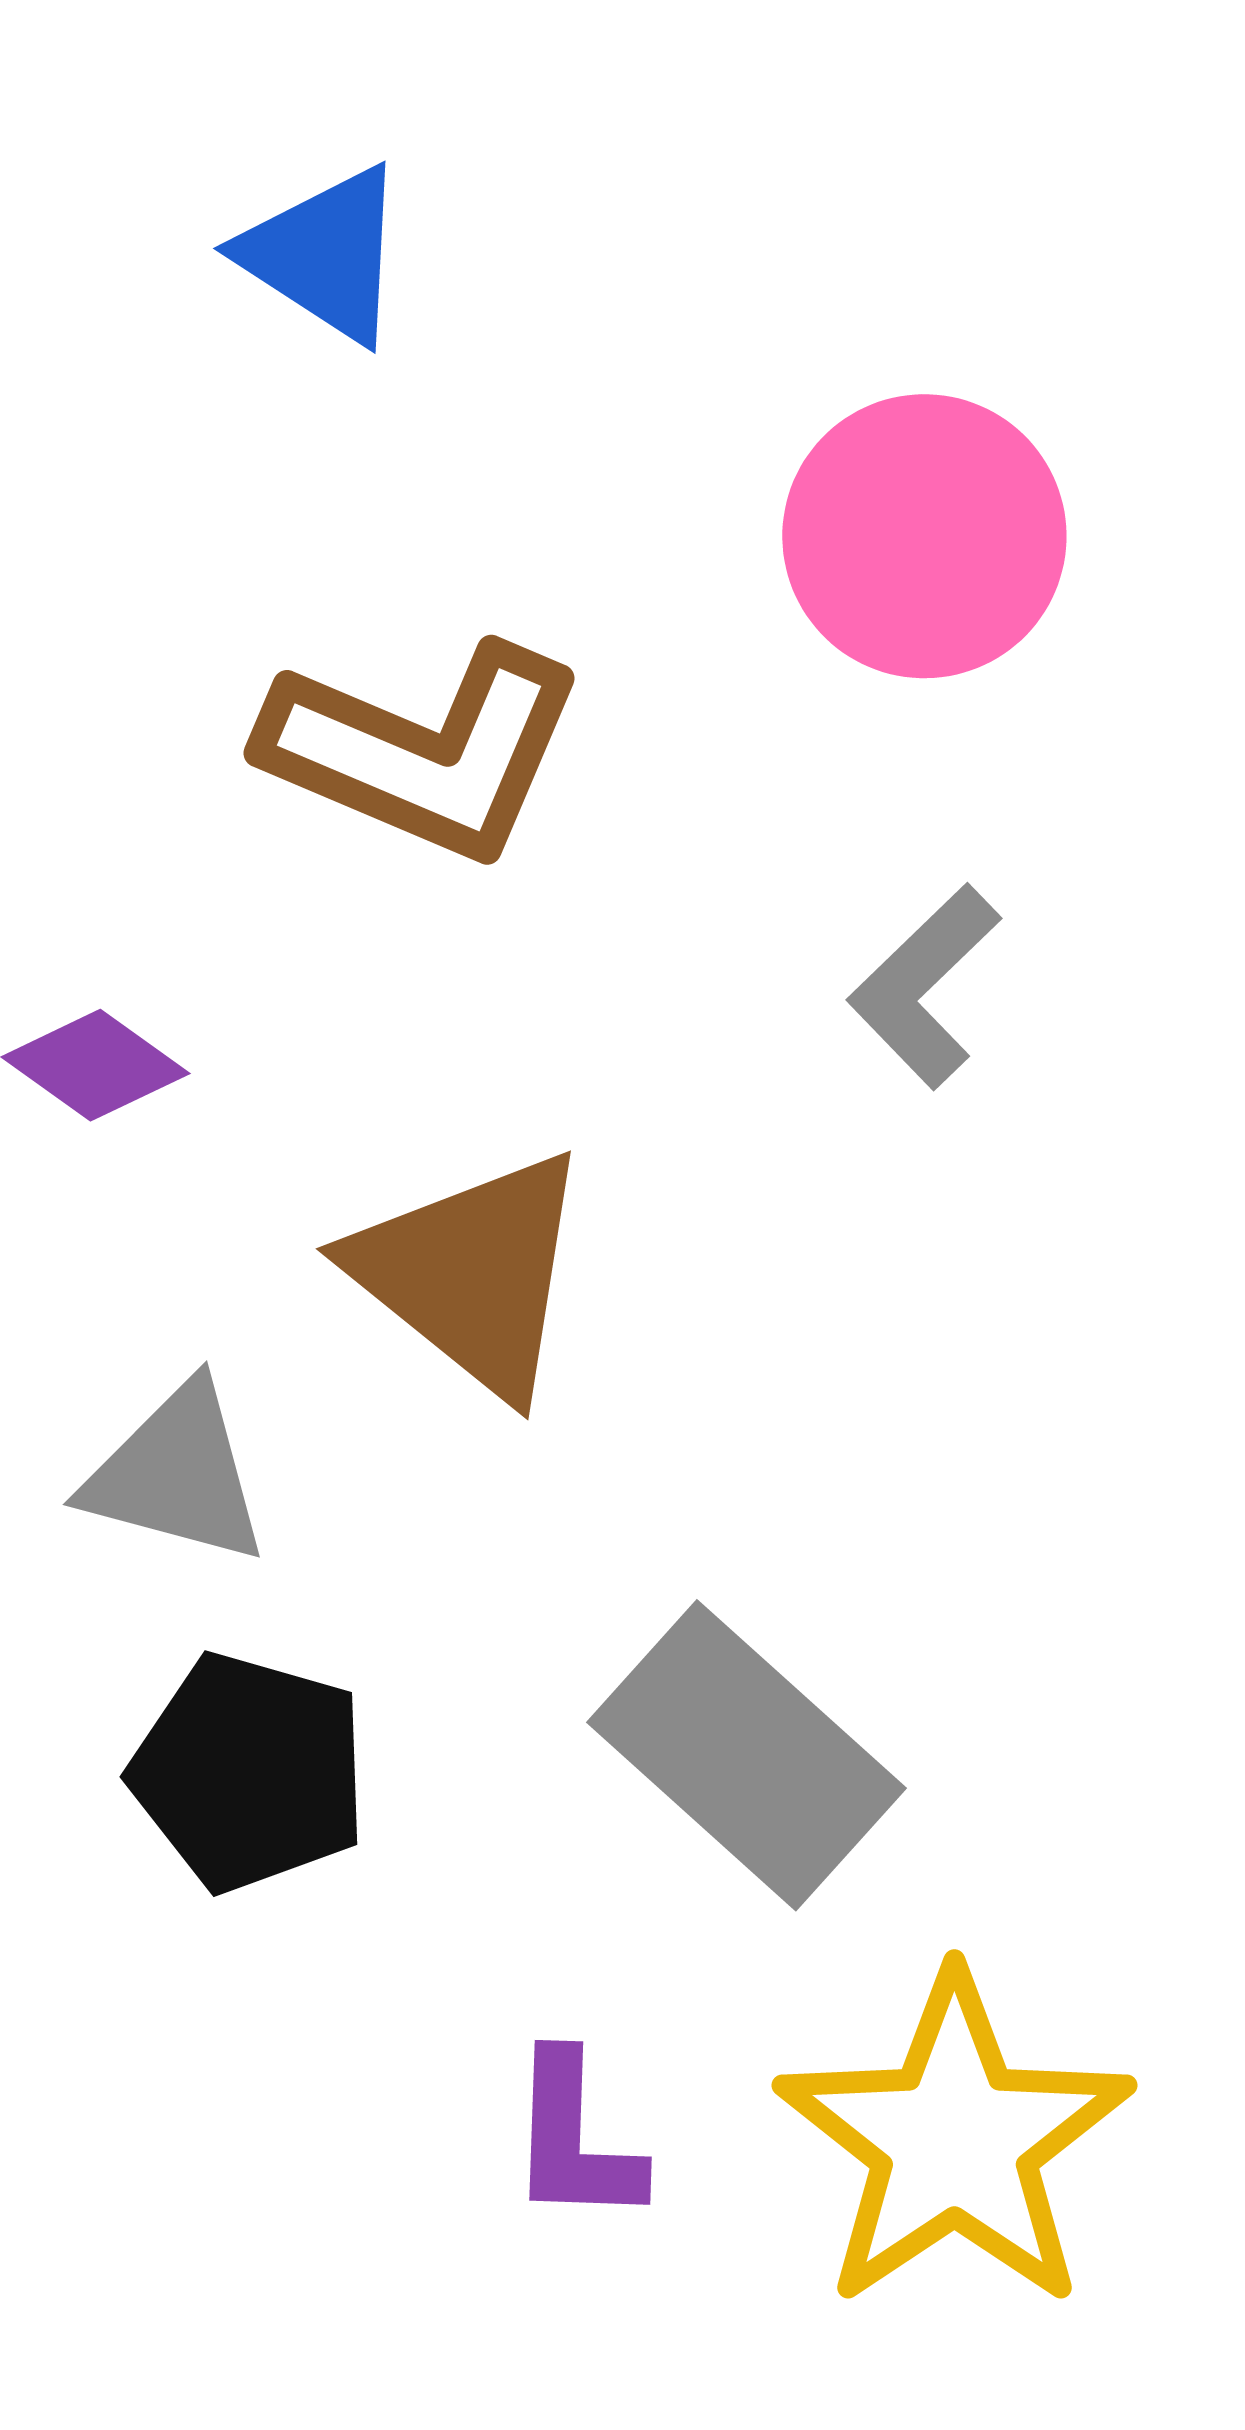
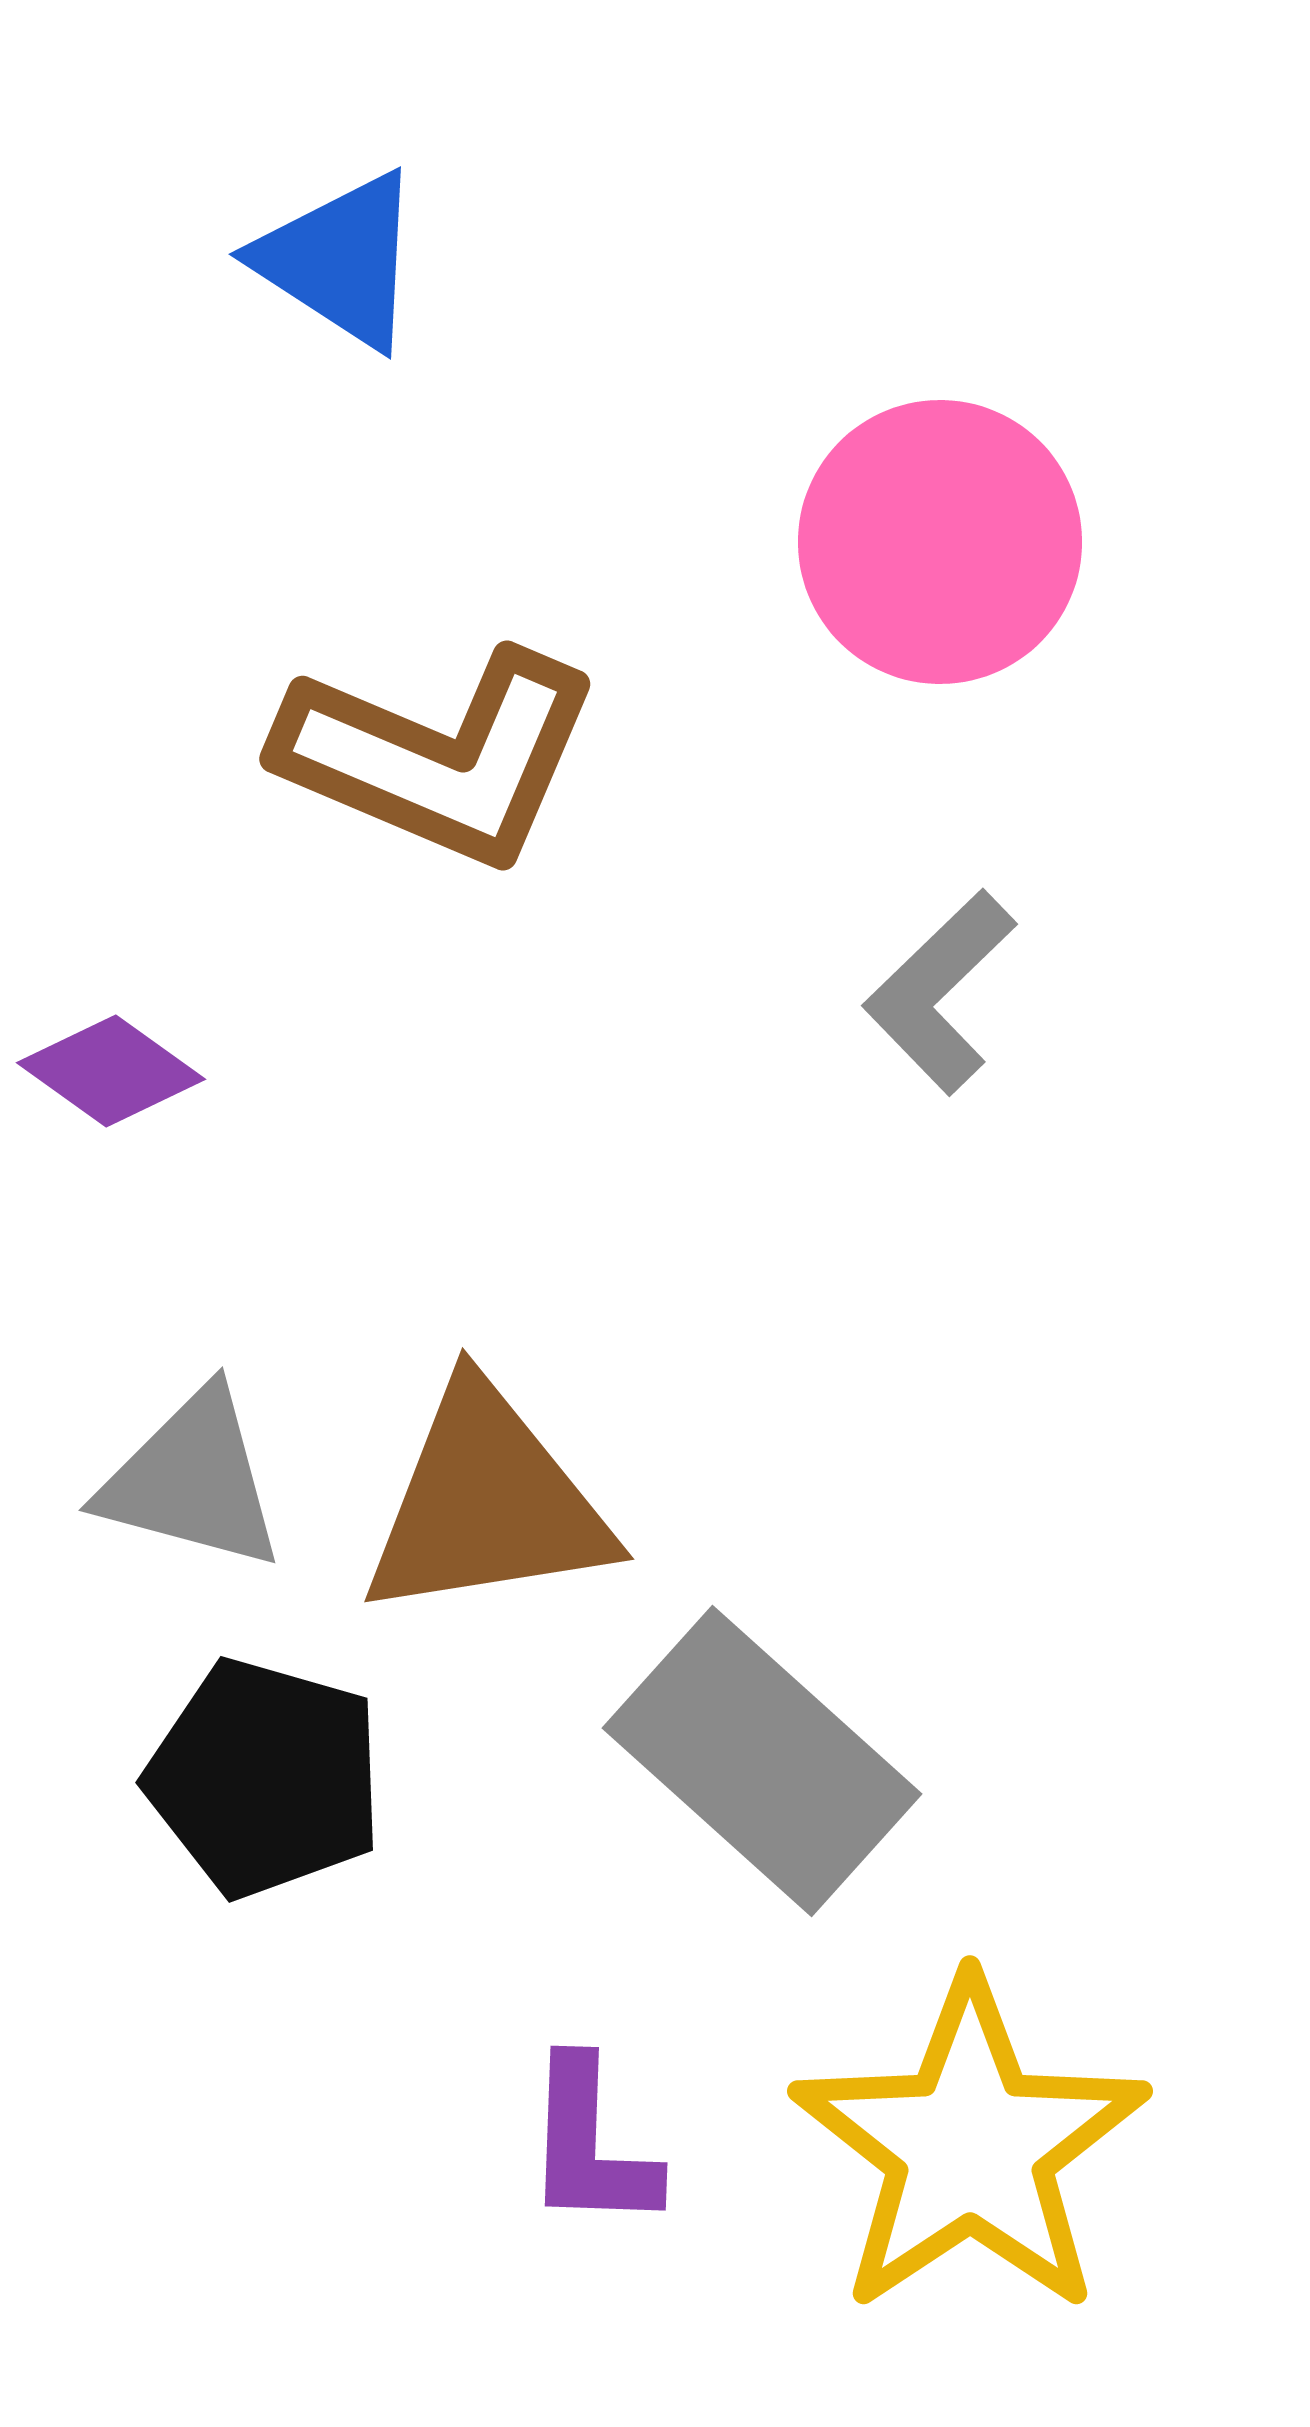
brown triangle: (471, 1273) -> (487, 1503), moved, turned -48

